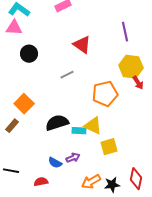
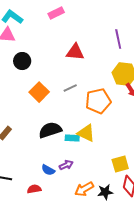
red triangle: (82, 45) -> (75, 52), turned -30
gray line: (67, 75) -> (70, 88), moved
orange square: (24, 104) -> (39, 92), moved
yellow square: (109, 147) -> (120, 164), moved

